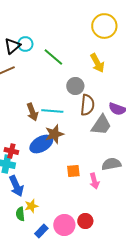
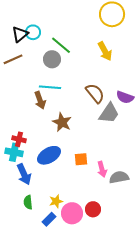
gray circle: (75, 86) -> (52, 59), moved
brown semicircle: (87, 105) -> (95, 93), turned -45
cyan line: (52, 111) -> (50, 87), moved
brown star: (54, 134) -> (62, 122), turned -30
blue ellipse: (41, 144) -> (49, 155), moved
gray semicircle: (111, 164) -> (119, 177), moved
yellow star: (31, 206) -> (56, 201), moved

